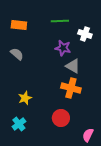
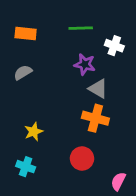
gray semicircle: (17, 54) -> (23, 72), turned -72
cyan cross: (19, 124) -> (26, 167), turned -32

